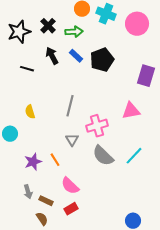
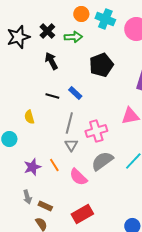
blue rectangle: (76, 56) -> (75, 93), moved
black line: (27, 69) -> (52, 96), moved
gray line: (70, 106) -> (69, 123), moved
gray semicircle: (103, 156) -> (102, 161), turned 100
pink semicircle: (70, 186) -> (78, 177), moved
red rectangle: (71, 209) -> (82, 214), moved, size x1.5

